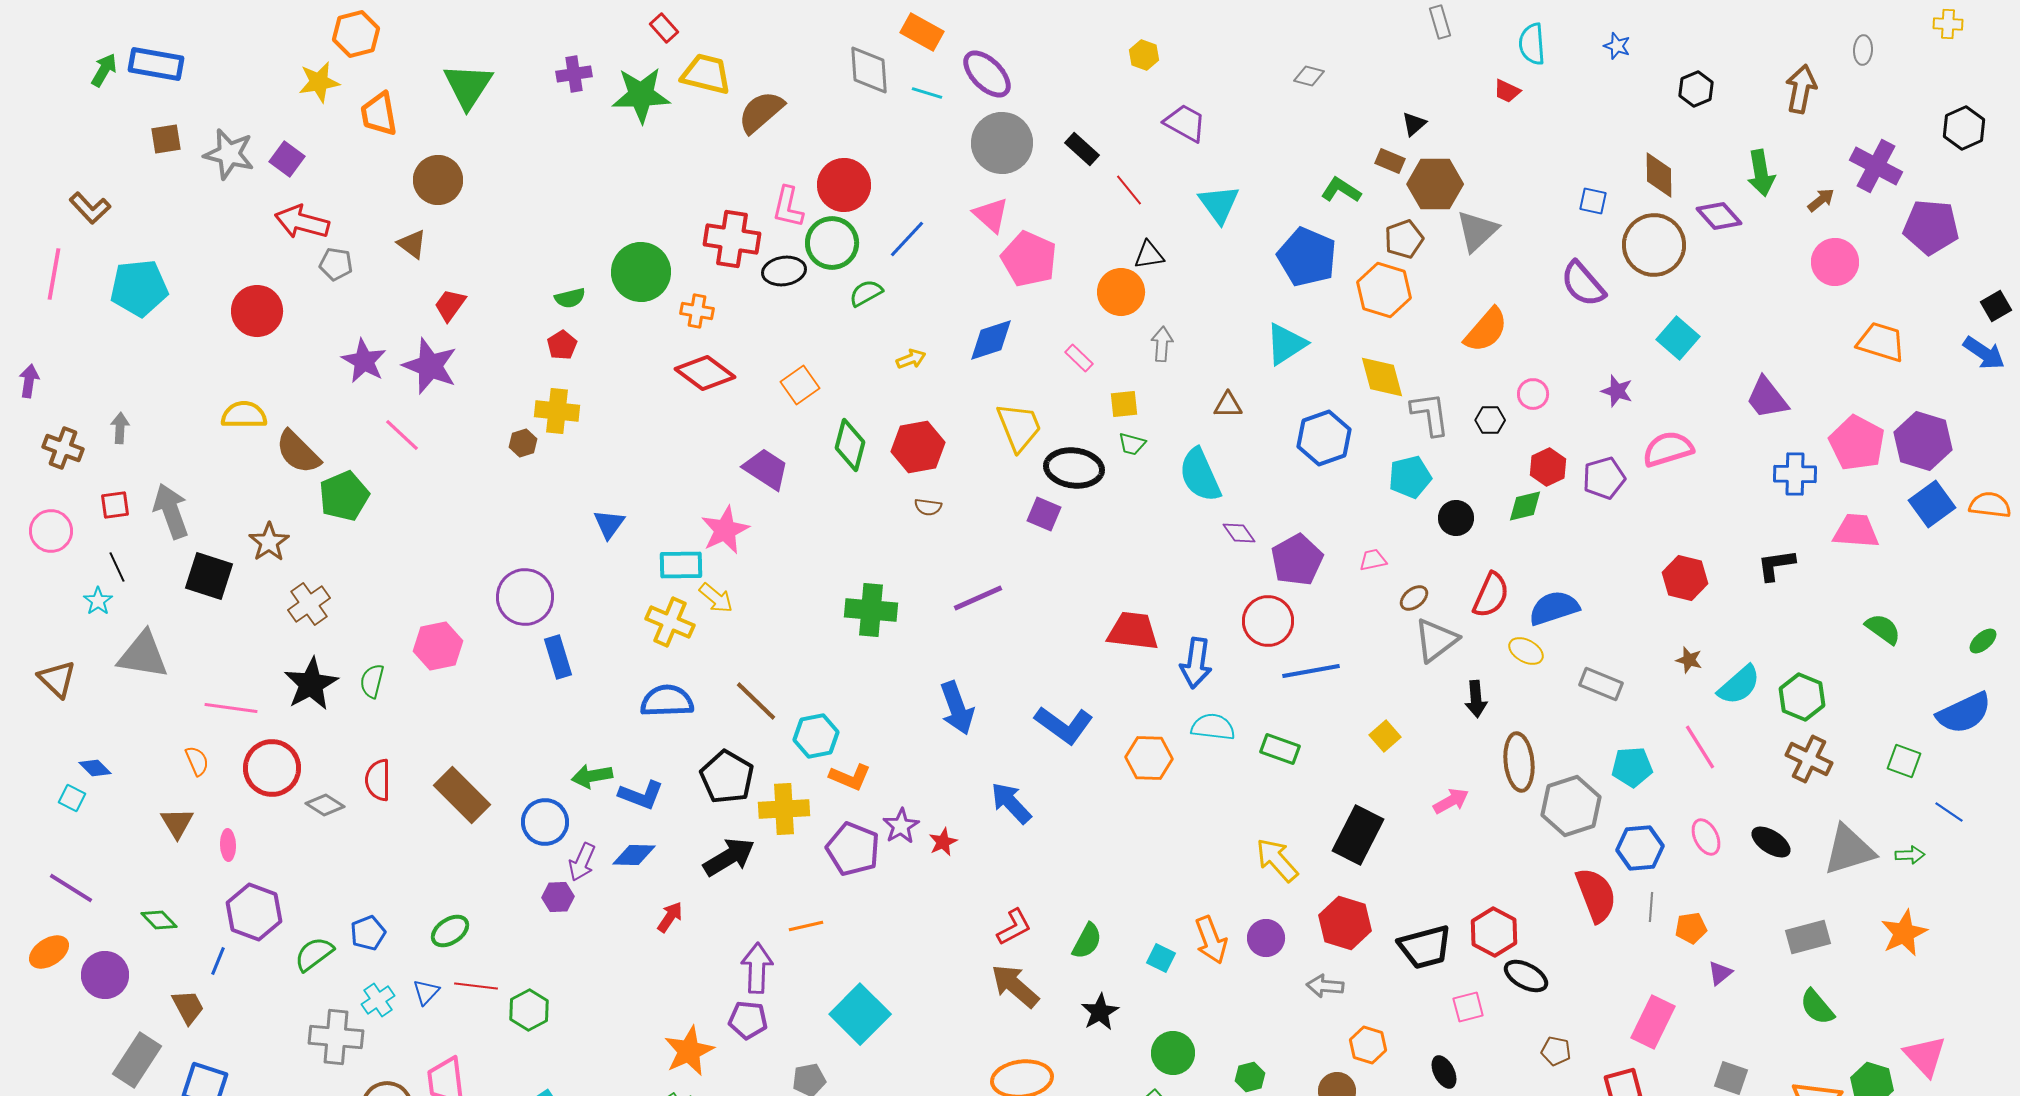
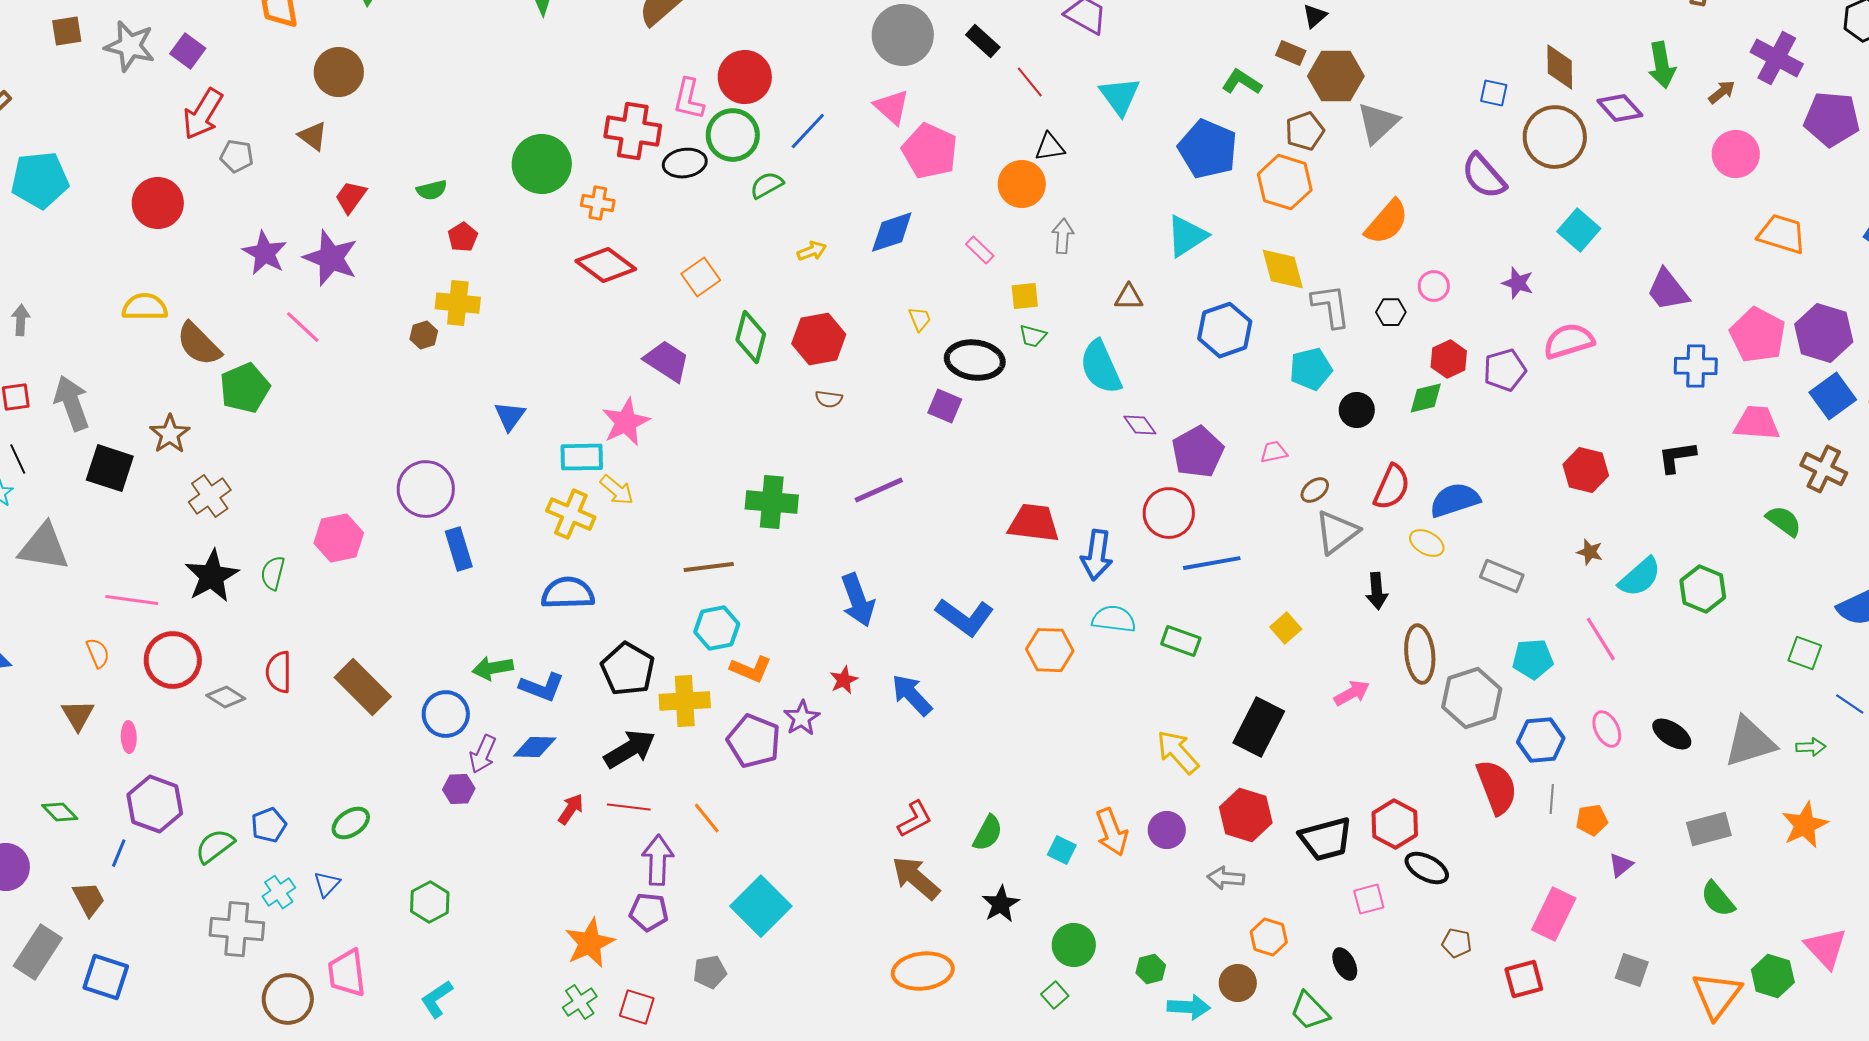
red arrow: (302, 222) -> (203, 114), turned -74
green semicircle: (570, 298) -> (432, 190), moved
yellow trapezoid: (1019, 427) -> (920, 319), size x0.5
brown line: (756, 701) -> (709, 567), moved, turned -51
brown cross: (1809, 759) -> (1824, 469), moved
red star: (943, 842) -> (844, 680), moved
orange line: (806, 926) -> (707, 818), turned 64
red line: (476, 986) -> (629, 807), moved

